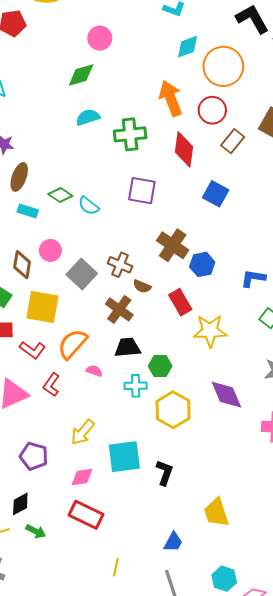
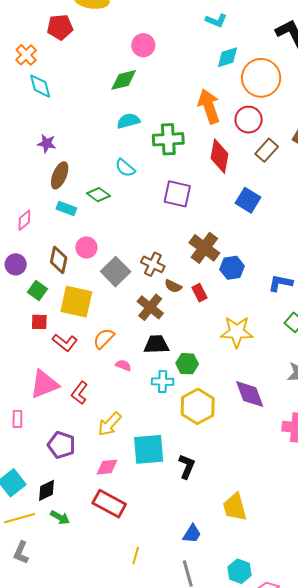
cyan semicircle: (89, 206) -> (125, 168), moved
red rectangle: (180, 302) -> (200, 293), moved, size x0.7
orange semicircle: (73, 344) -> (104, 339), size x0.7
red L-shape: (51, 385) -> (79, 393), moved

